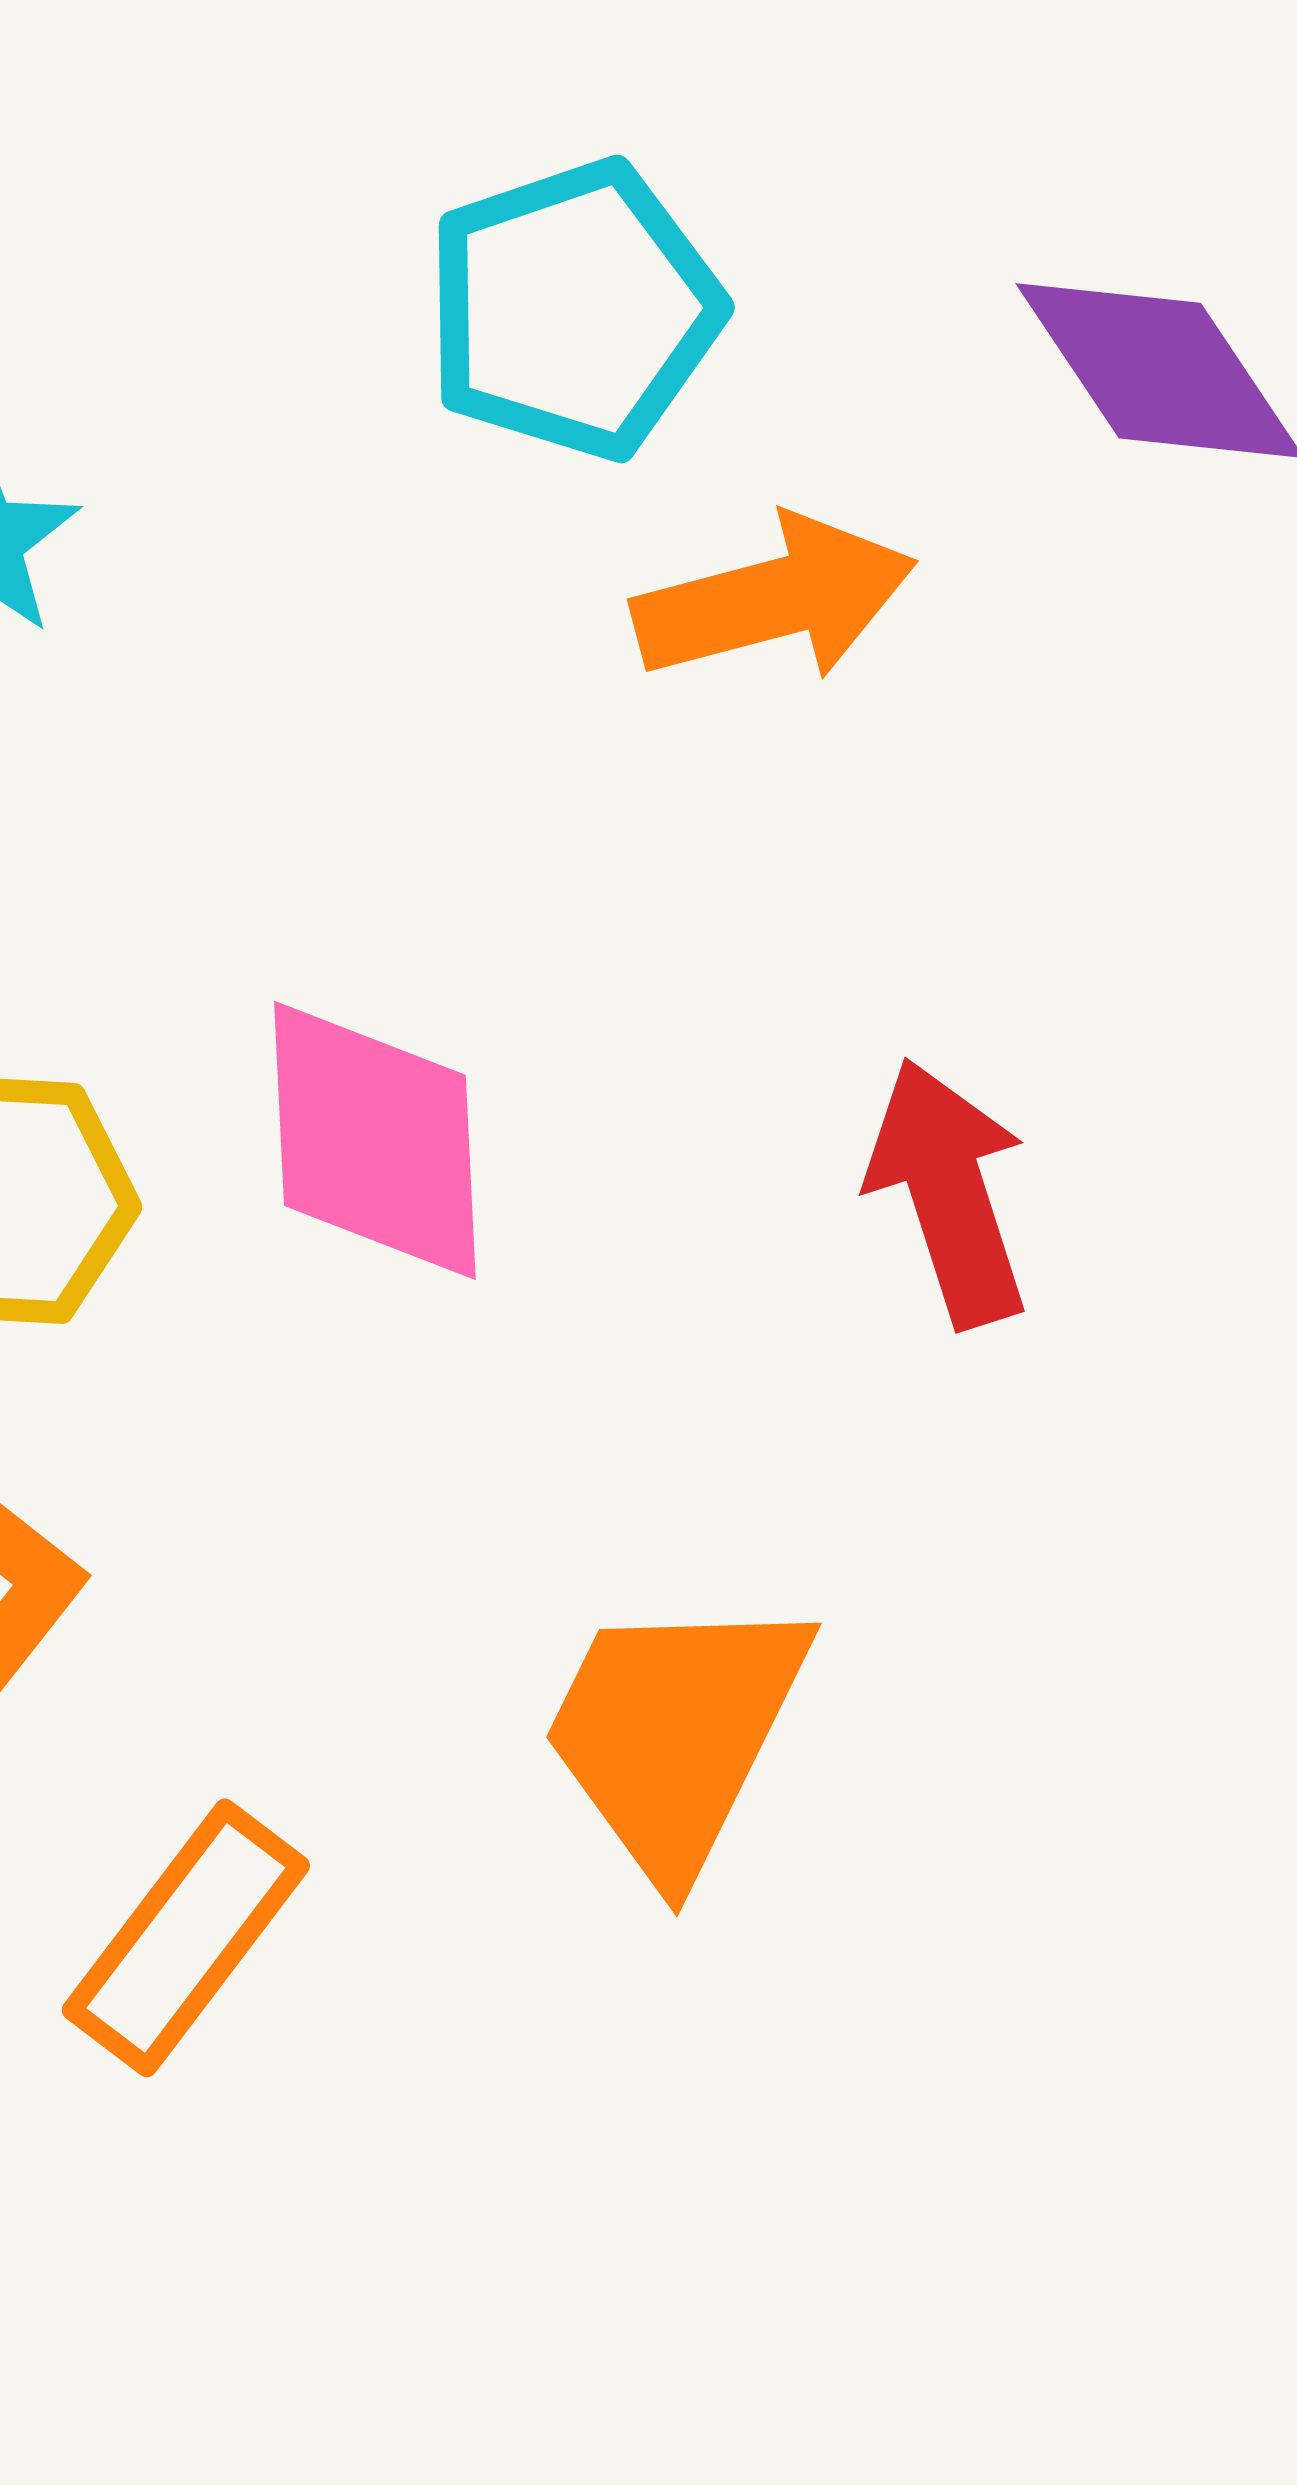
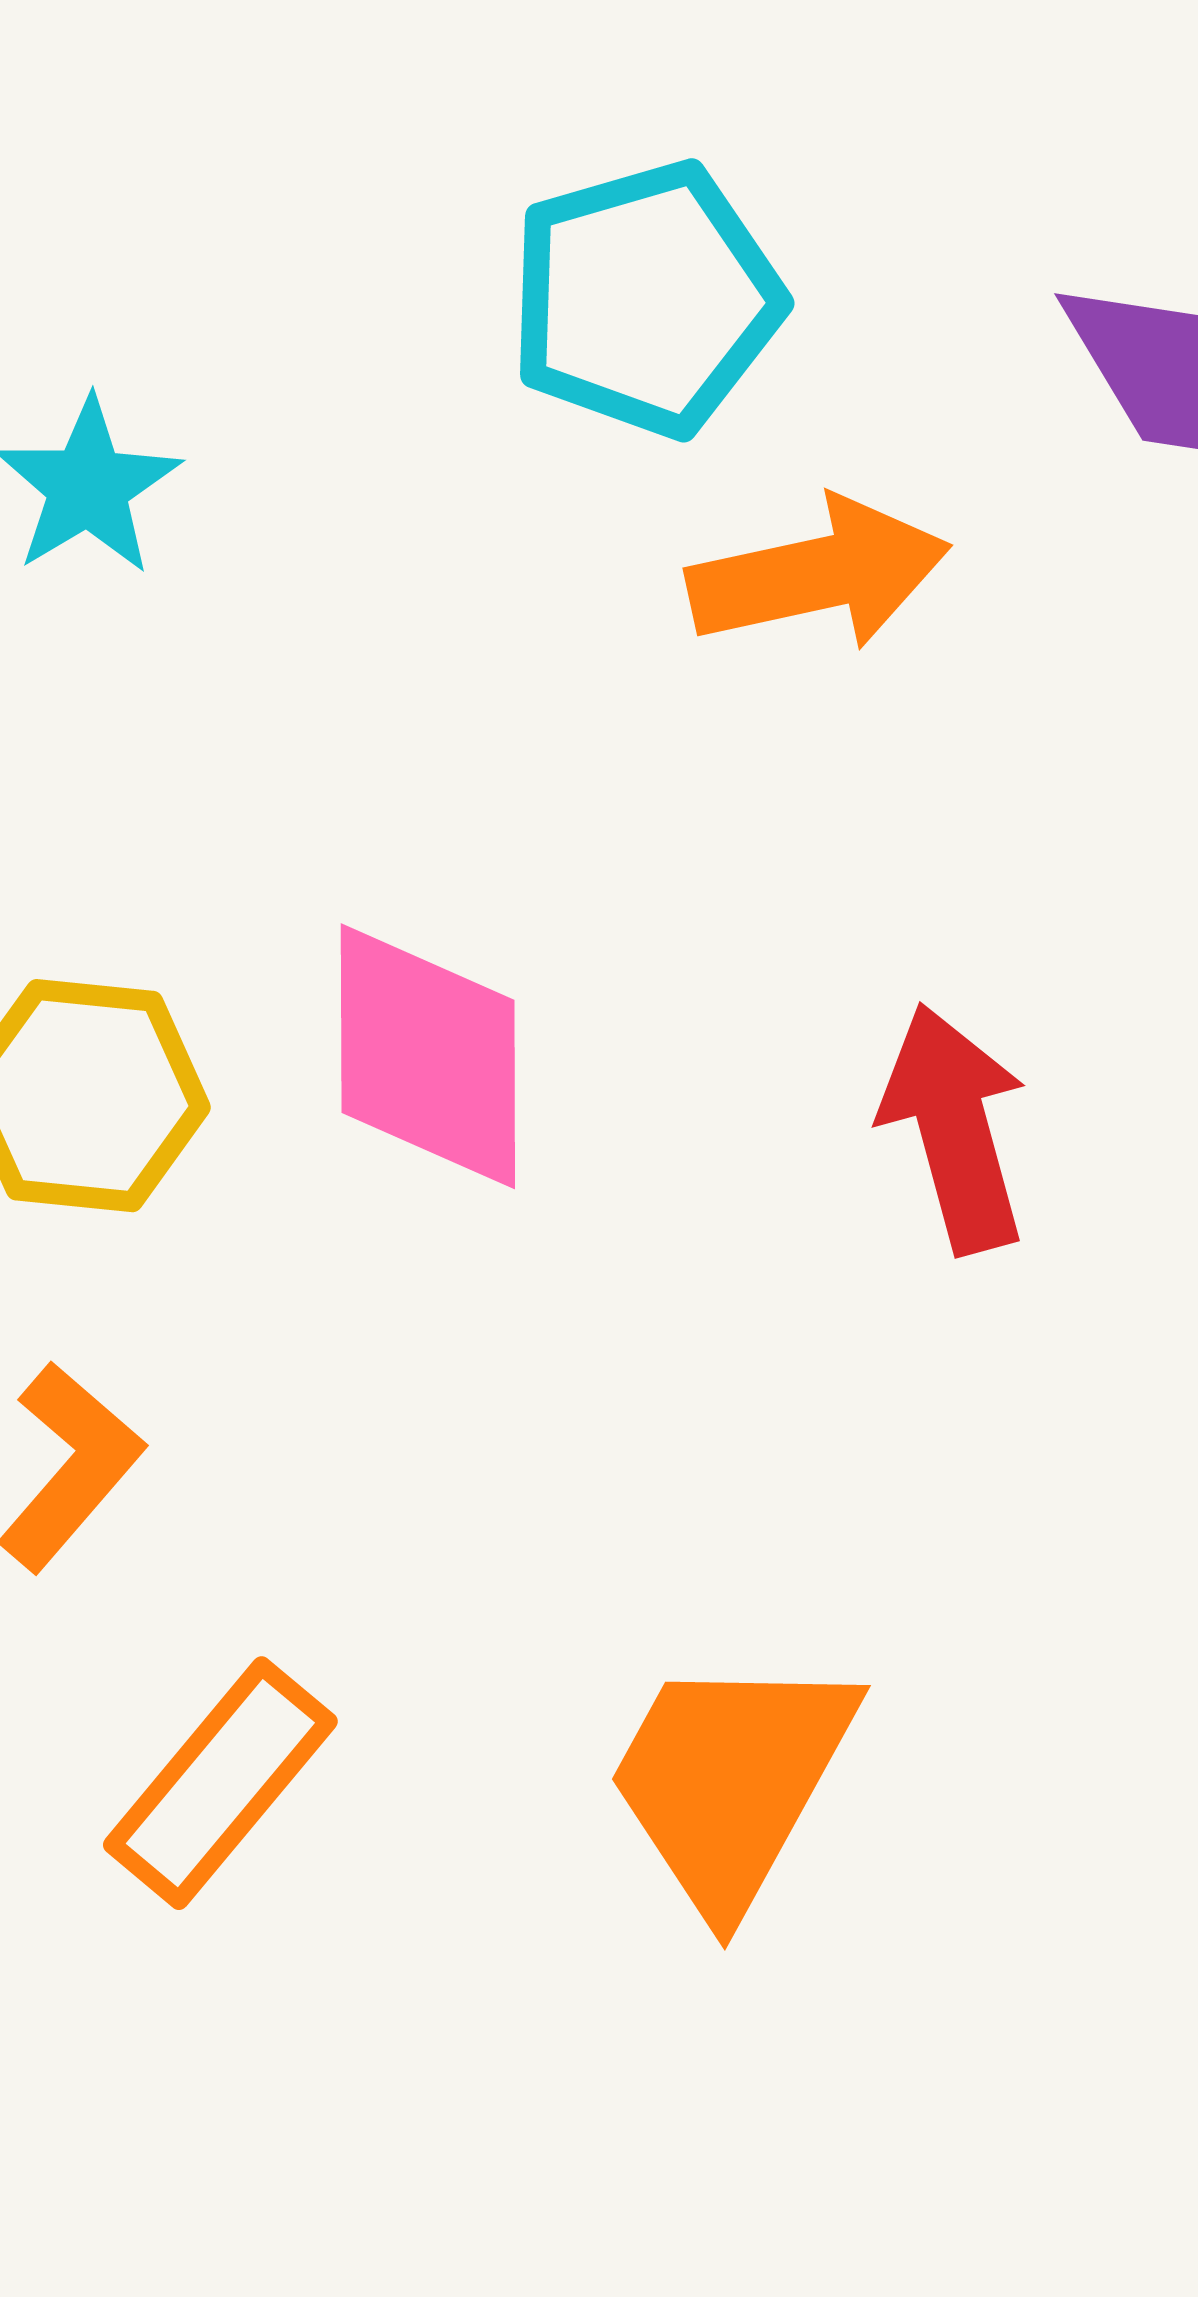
orange trapezoid: (675, 1733) -> (731, 1781), moved

